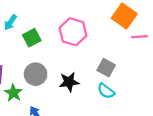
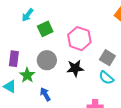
pink hexagon: (73, 32) -> (79, 39), moved

